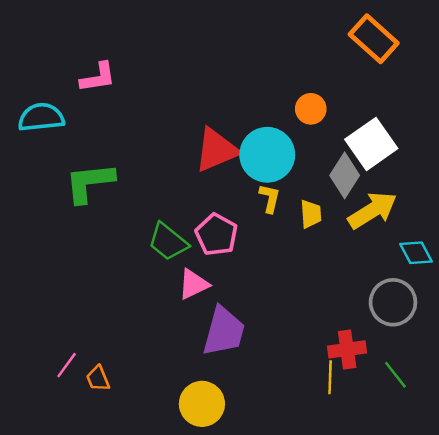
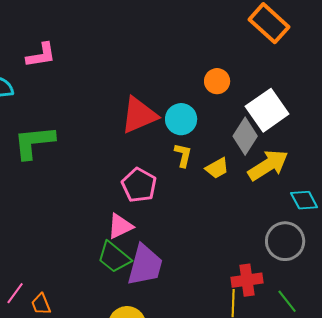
cyan circle: (267, 155) -> (181, 119), size x0.7
yellow trapezoid: (311, 214) -> (217, 168), turned 65
green trapezoid: (168, 242) -> (114, 257), moved

